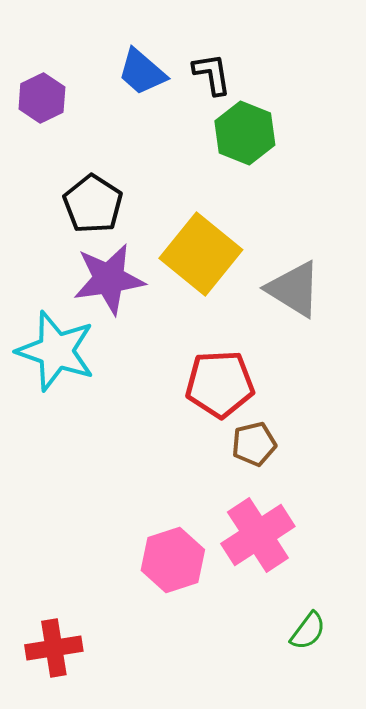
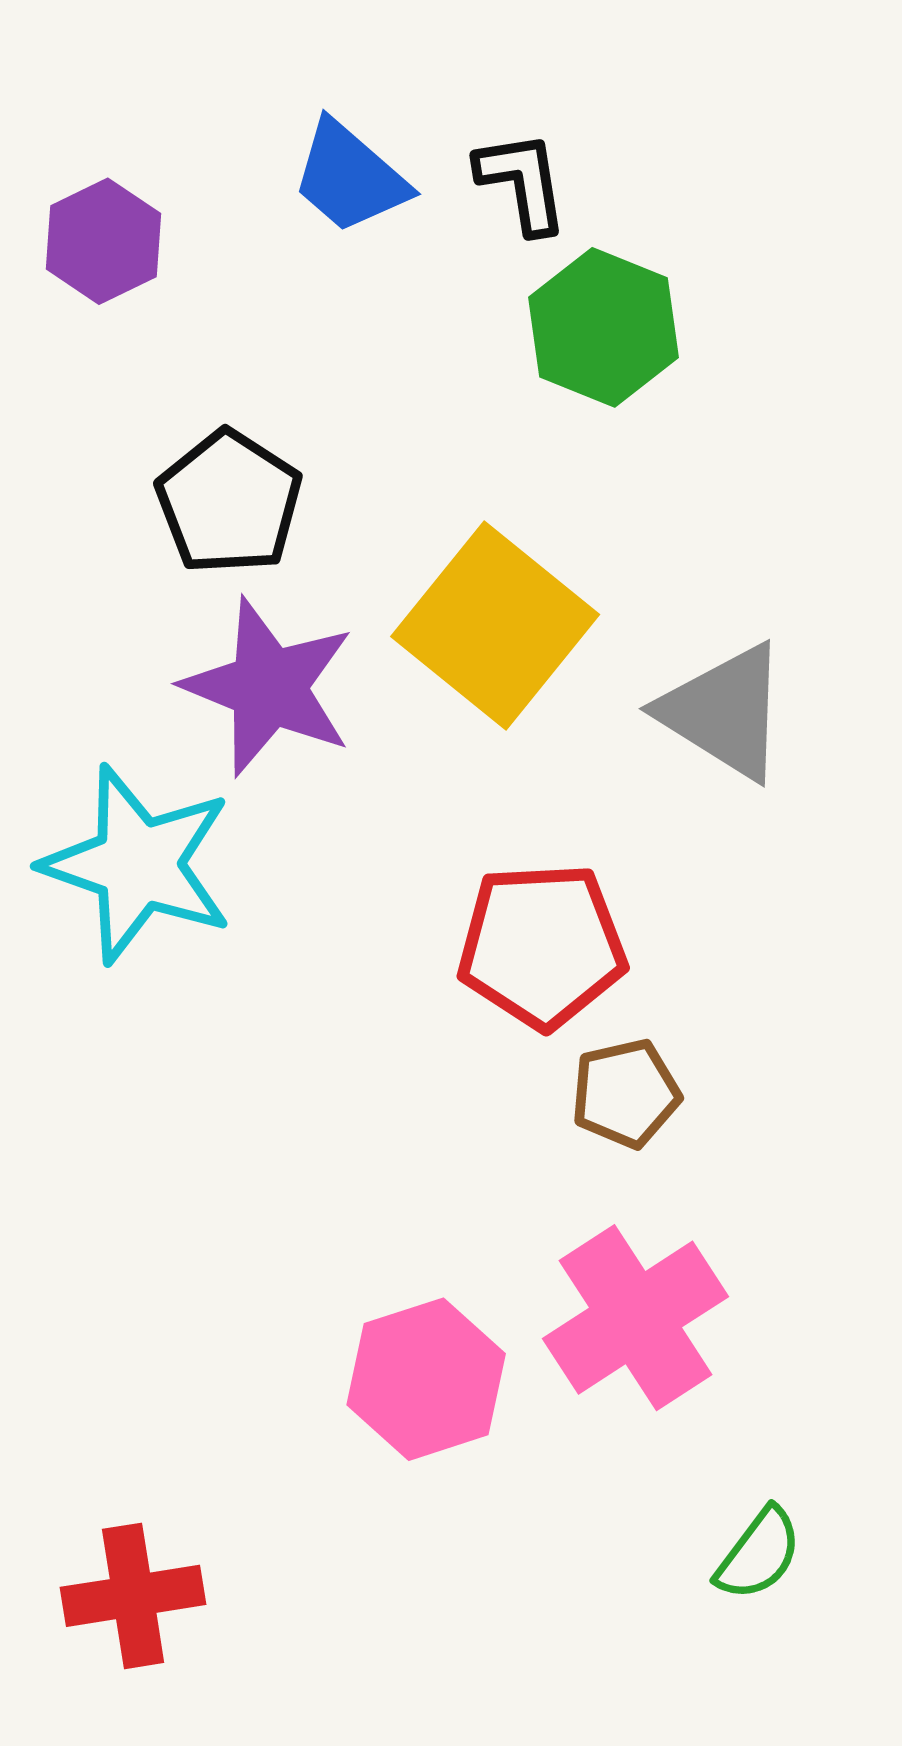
purple star: (109, 279) -> (268, 687), turned 30

